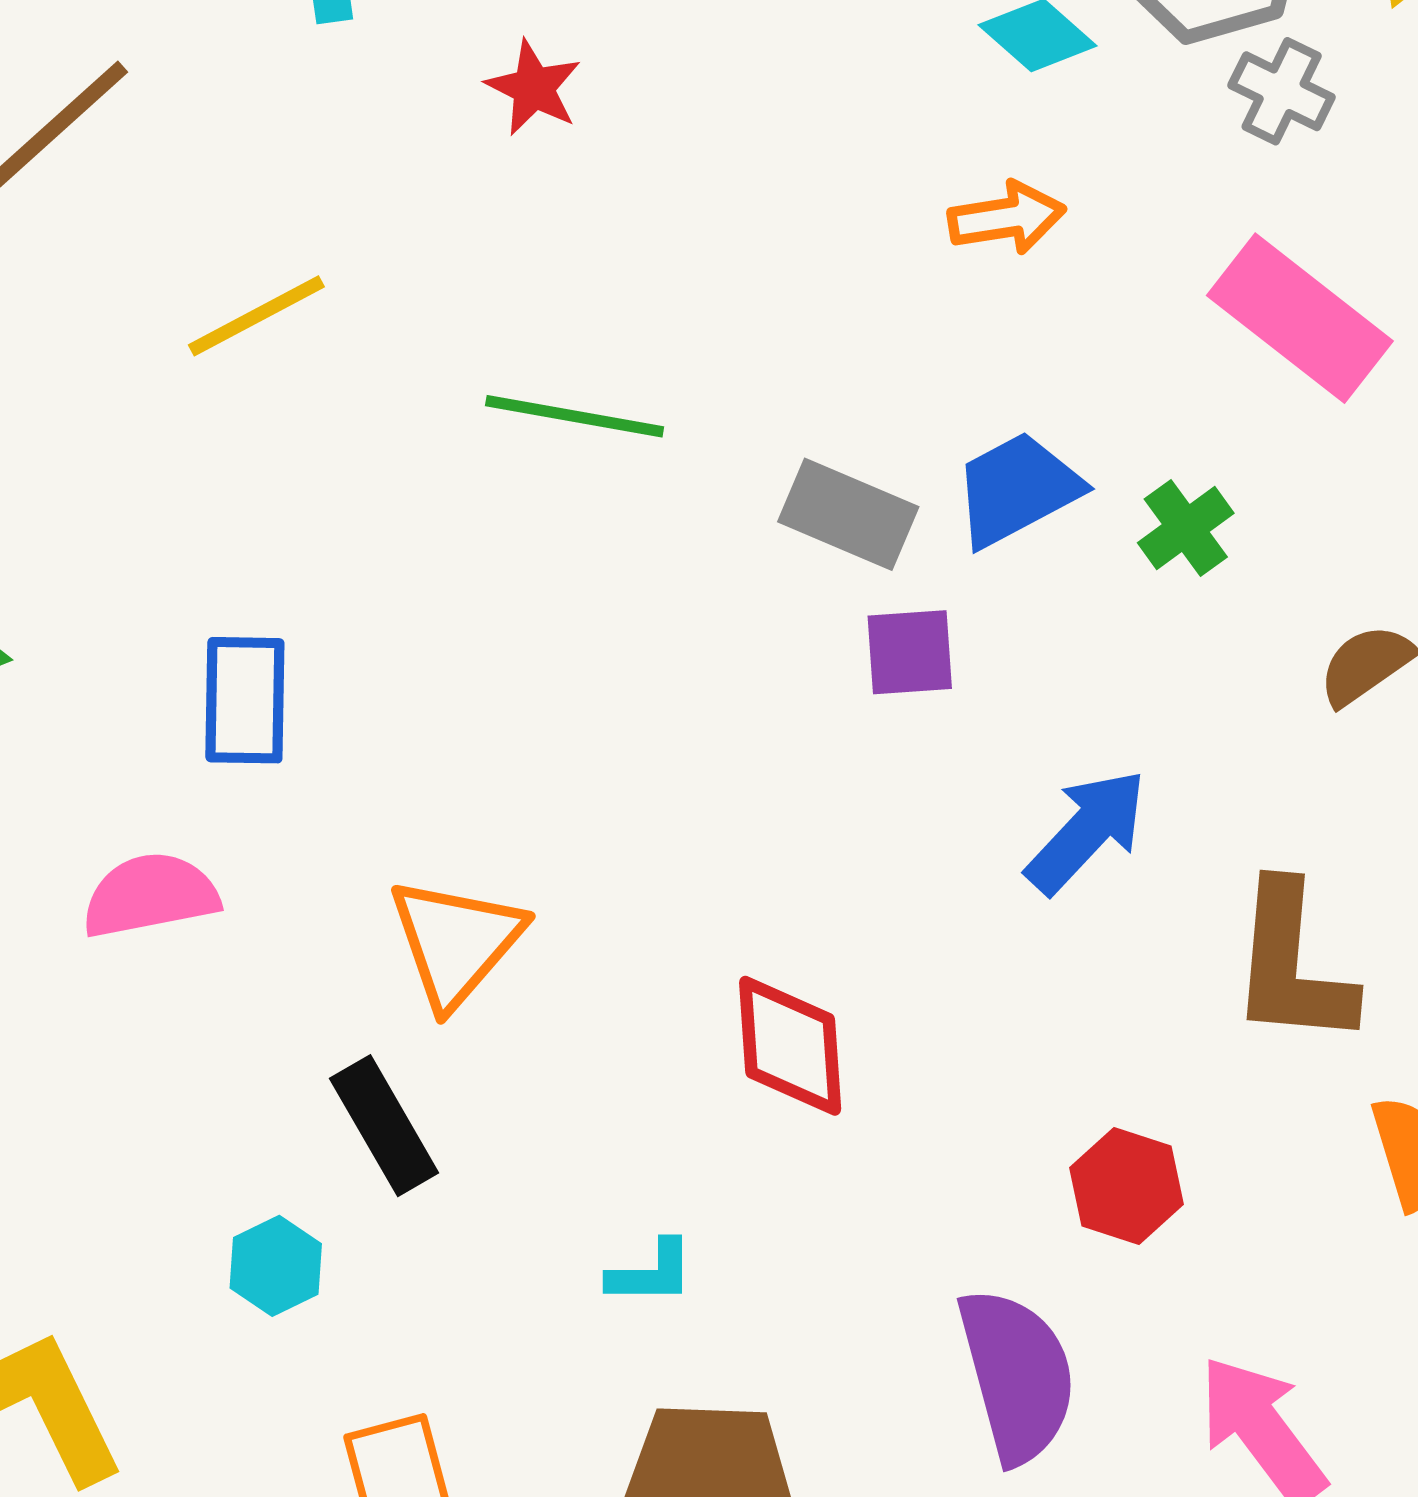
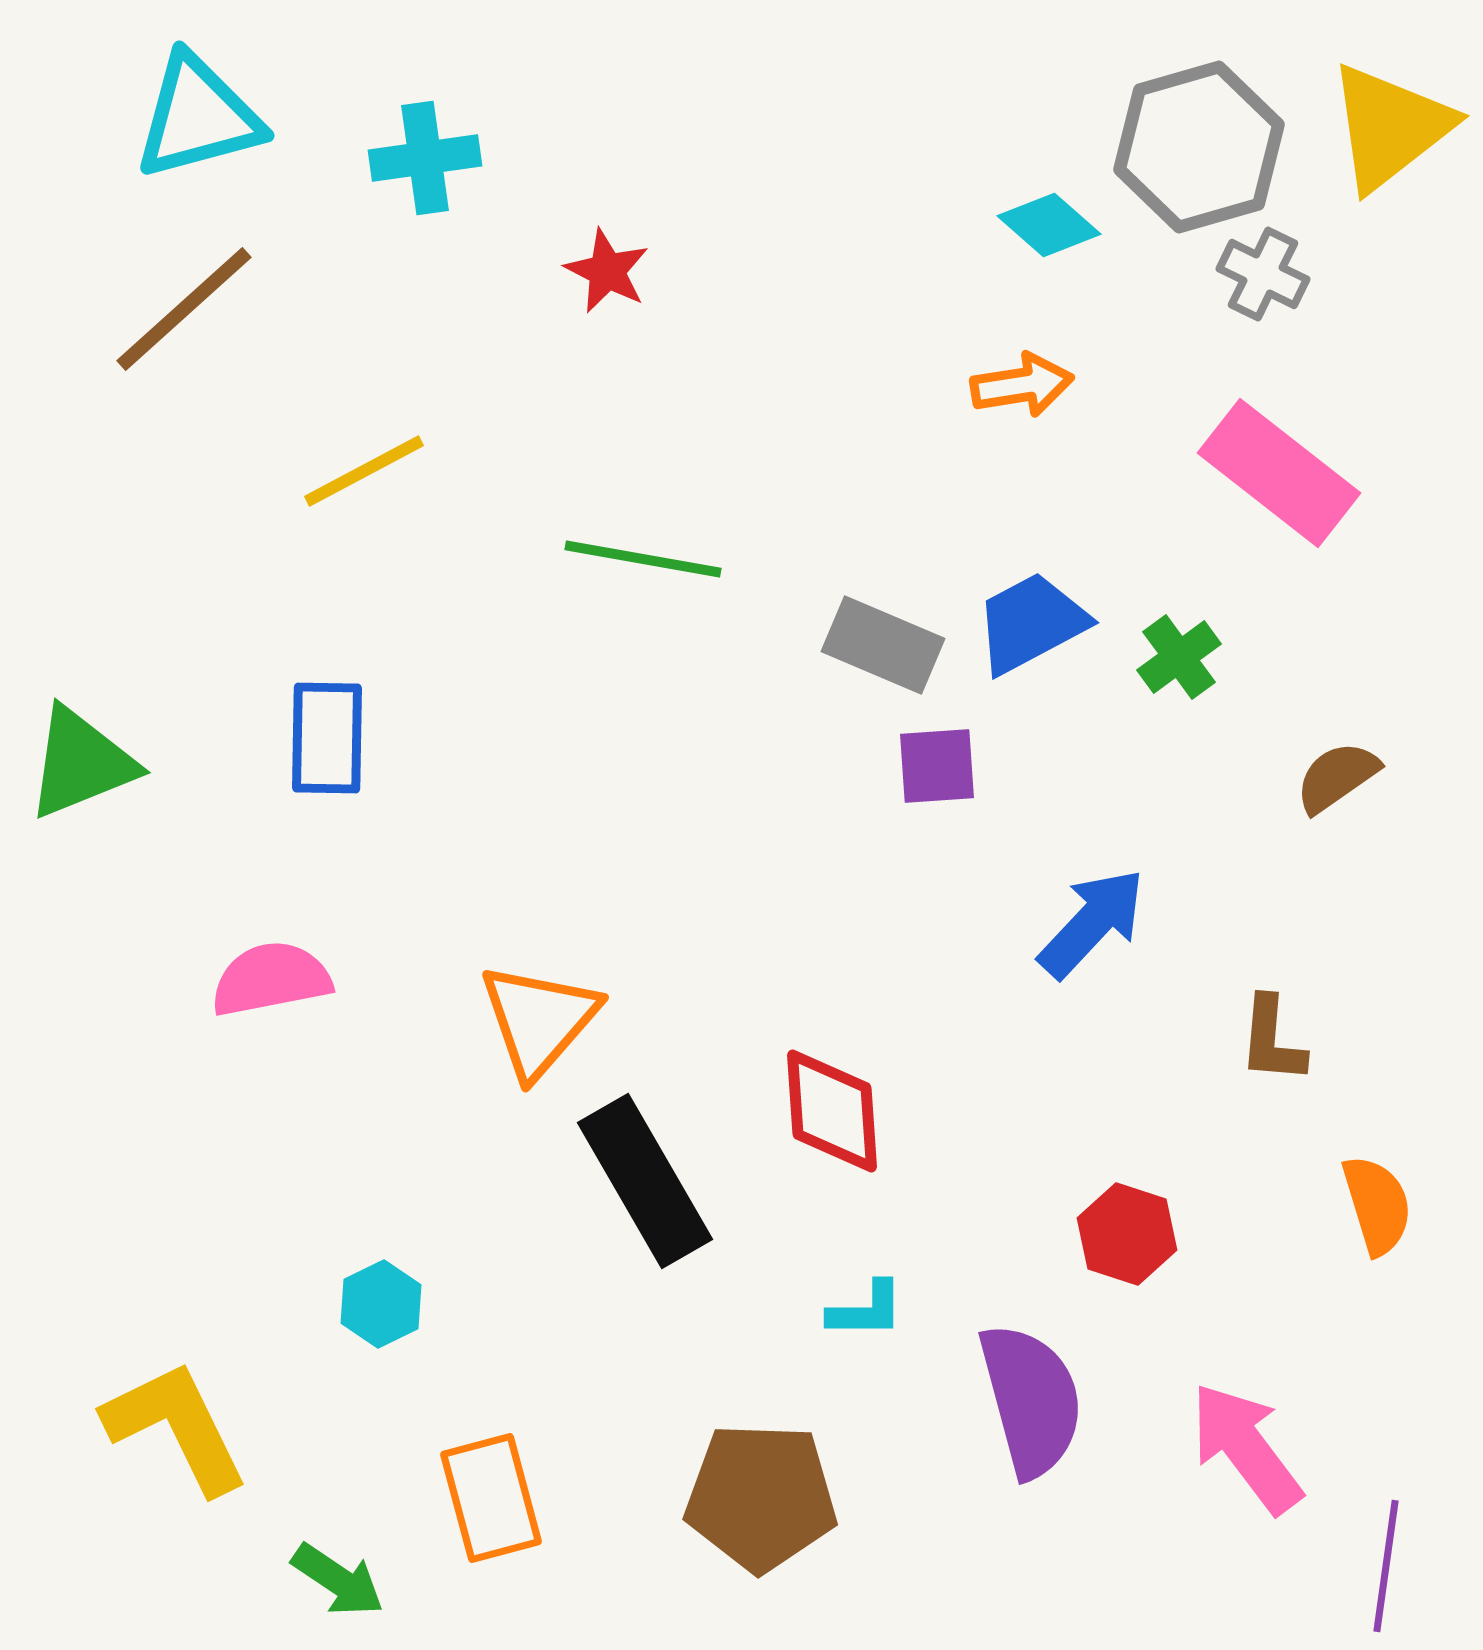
blue rectangle: (245, 700) -> (327, 738), moved
brown L-shape: (1292, 965) -> (1272, 1040), size x0.6
black rectangle: (384, 1126) -> (645, 1181), moved, size x1.4
cyan L-shape: (651, 1273) -> (866, 1310), moved

